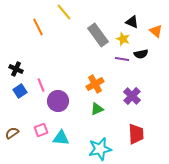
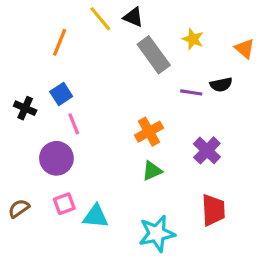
black triangle: (132, 22) -> (133, 17), moved
orange line: (38, 27) -> (60, 42), turned 48
yellow star: (123, 39) -> (193, 39), moved
pink line: (41, 85) -> (74, 124), moved
blue square: (20, 91) -> (61, 94), moved
purple circle: (58, 101) -> (56, 158), moved

